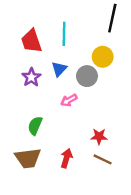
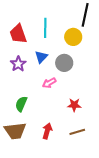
yellow circle: (103, 57) -> (73, 37), moved
red star: (99, 136) -> (74, 105), moved
brown line: (103, 159) -> (77, 132), turned -42

